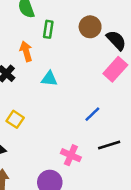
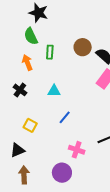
orange arrow: (26, 51) -> (27, 62), moved
blue line: (92, 114) -> (65, 117), moved

